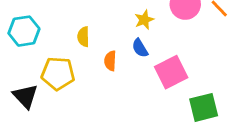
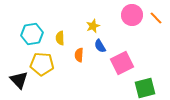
yellow star: (144, 20) -> (93, 26), moved
cyan hexagon: (24, 31) -> (32, 34), moved

